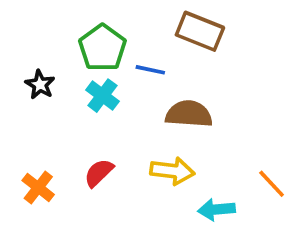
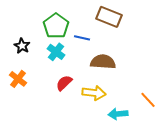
red semicircle: (99, 173) -> (64, 83), moved
orange cross: (38, 187) -> (18, 79), moved

